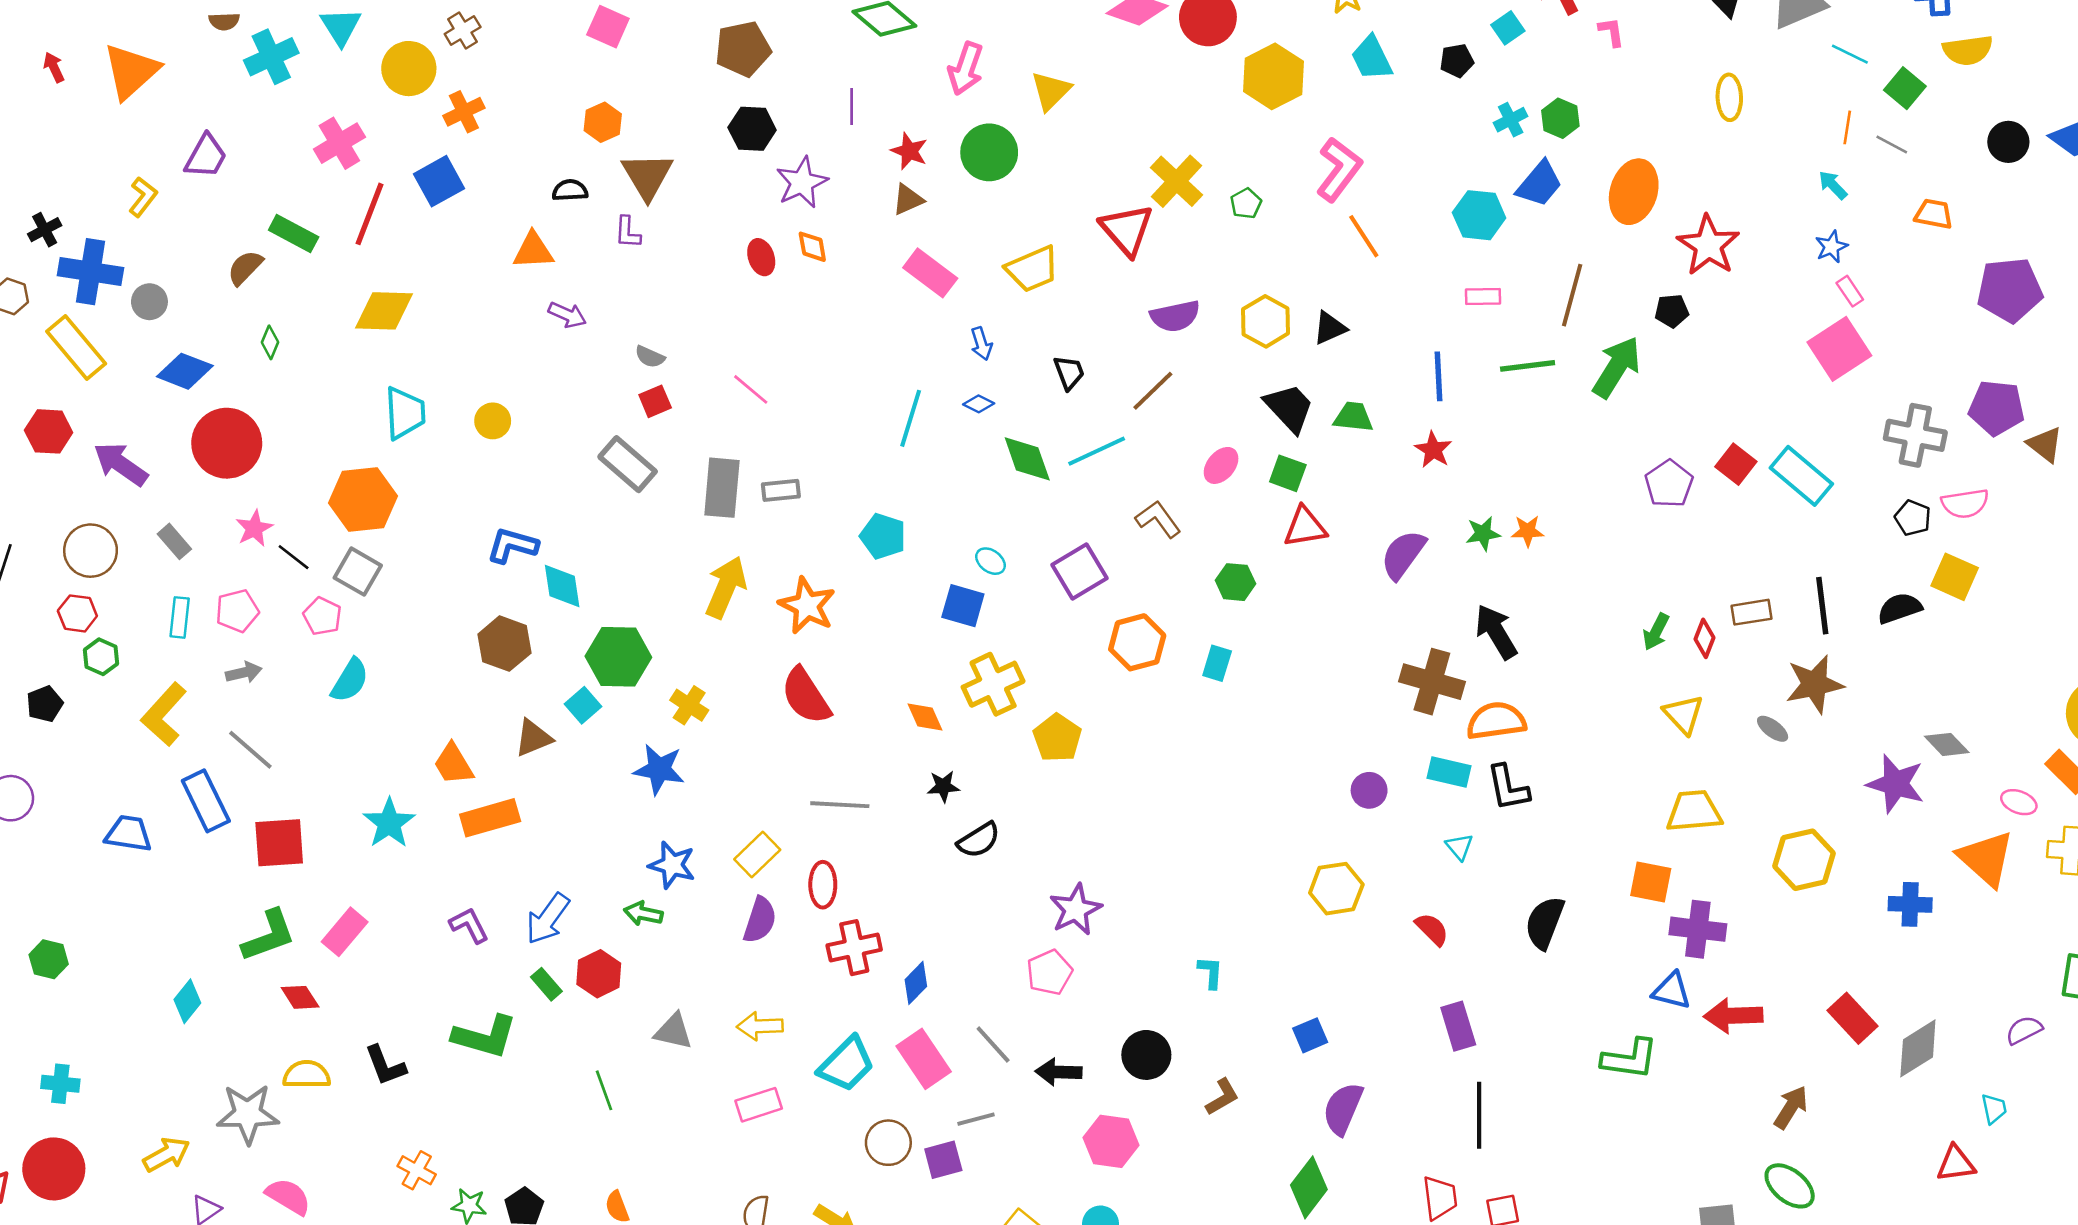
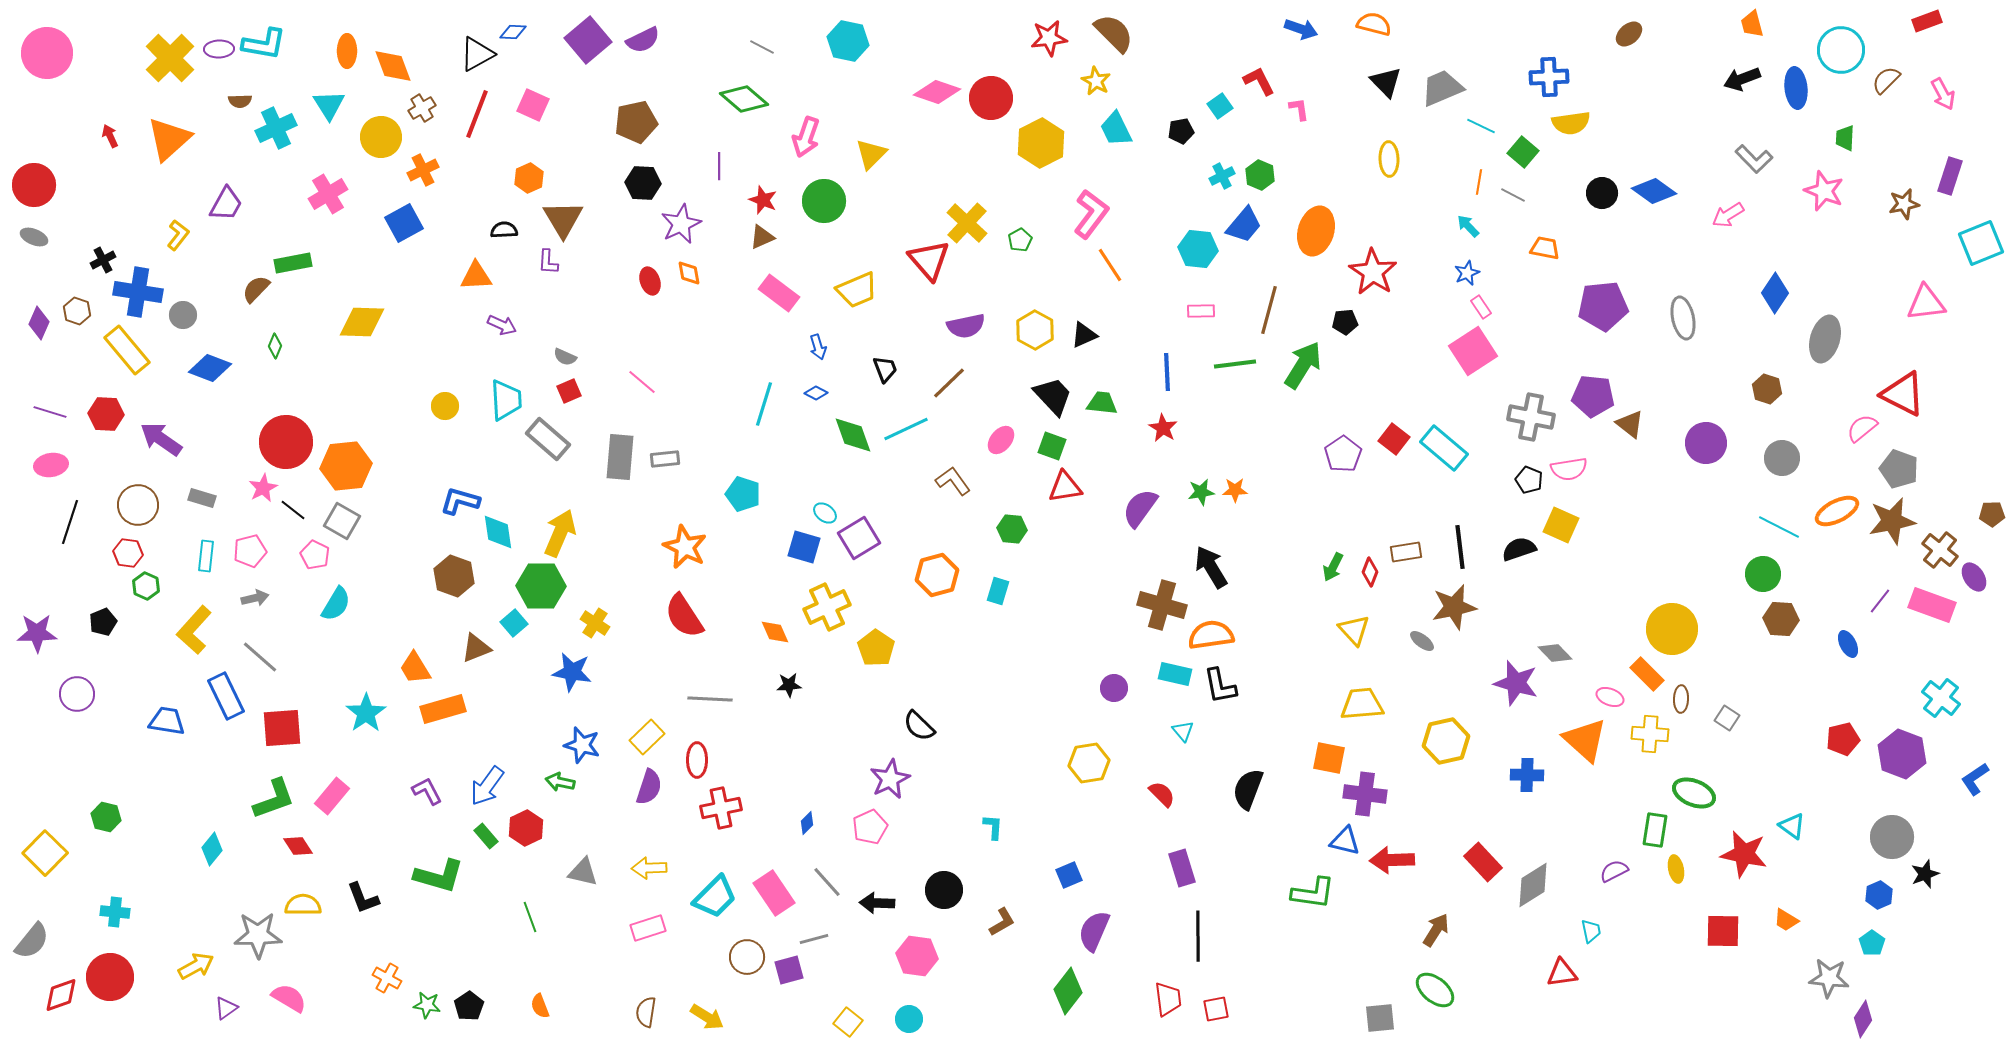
red line: (370, 214) -> (477, 114), moved
green rectangle: (294, 234) -> (293, 263), turned -39
cyan trapezoid: (405, 413) -> (506, 400), moved
red circle: (227, 443) -> (286, 442), moved
gray rectangle: (174, 541) -> (202, 498), turned -32
purple square: (1080, 572) -> (859, 538), moved
yellow arrow: (726, 587) -> (560, 533), moved
black semicircle: (979, 840) -> (919, 726), moved, turned 76
blue diamond: (916, 983) -> (807, 823), moved, size x0.7

